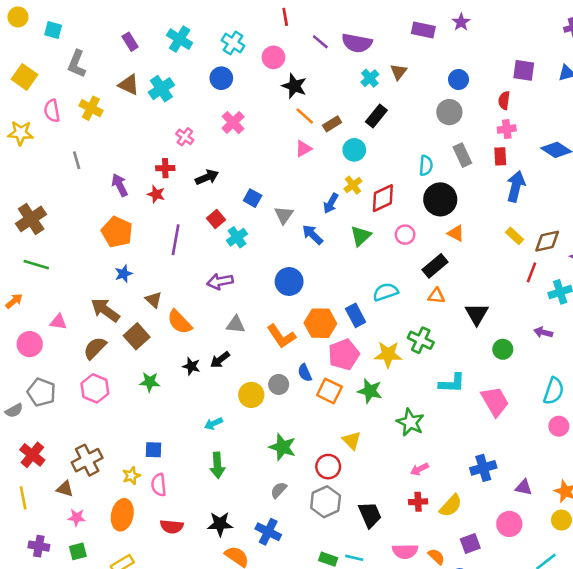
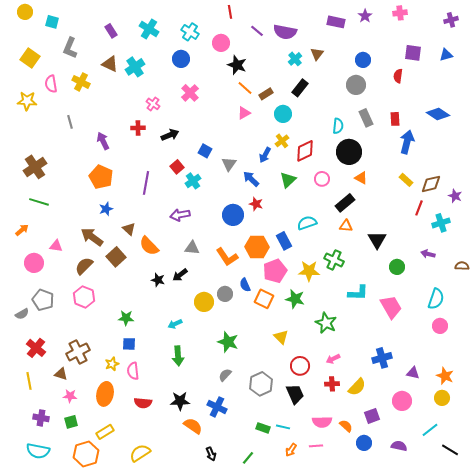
pink cross: (507, 129) -> (400, 13), moved
red star: (156, 194) -> (256, 204), moved
green star: (150, 382) -> (126, 318), moved
red circle: (328, 467) -> (300, 366), moved

